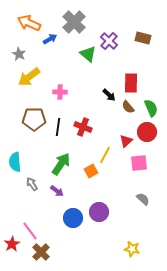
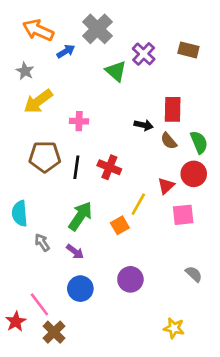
black arrow: (109, 95) -> (144, 125), turned -32
gray semicircle: (143, 199) -> (194, 274), moved
blue circle: (73, 218) -> (80, 289), moved

